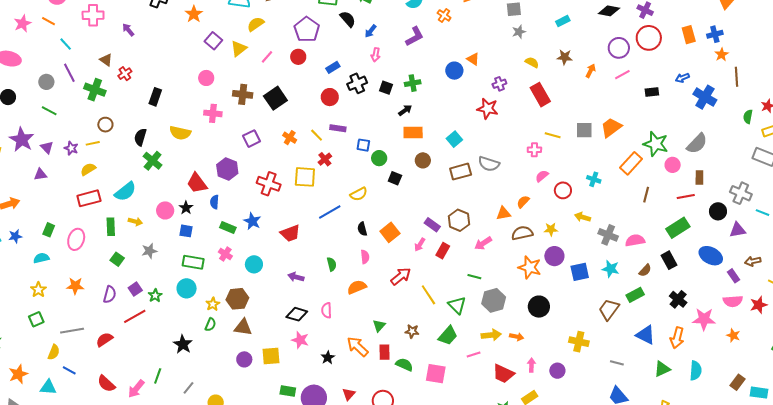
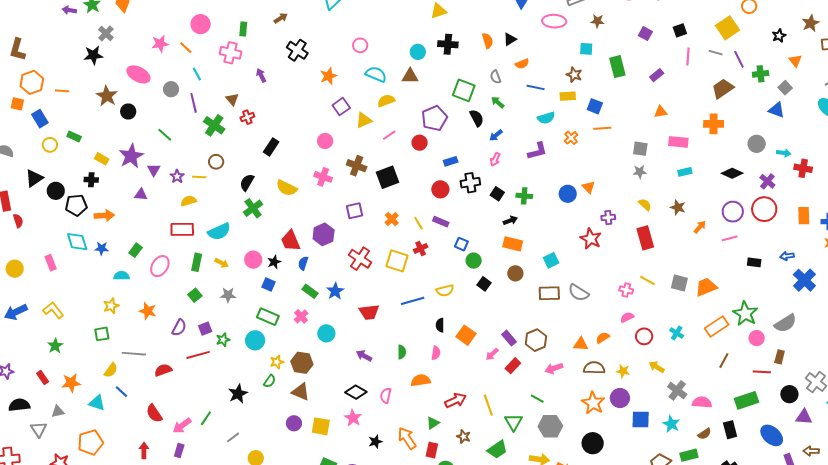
gray circle: (46, 82) -> (171, 89), moved
orange square: (390, 232) -> (466, 335), turned -30
red arrow: (401, 276) -> (456, 400), moved

